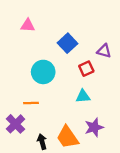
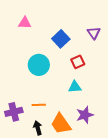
purple triangle: (104, 51) -> (94, 33), moved, turned 40
orange line: (31, 103) -> (39, 105), moved
purple cross: (15, 124) -> (14, 112), turned 30

